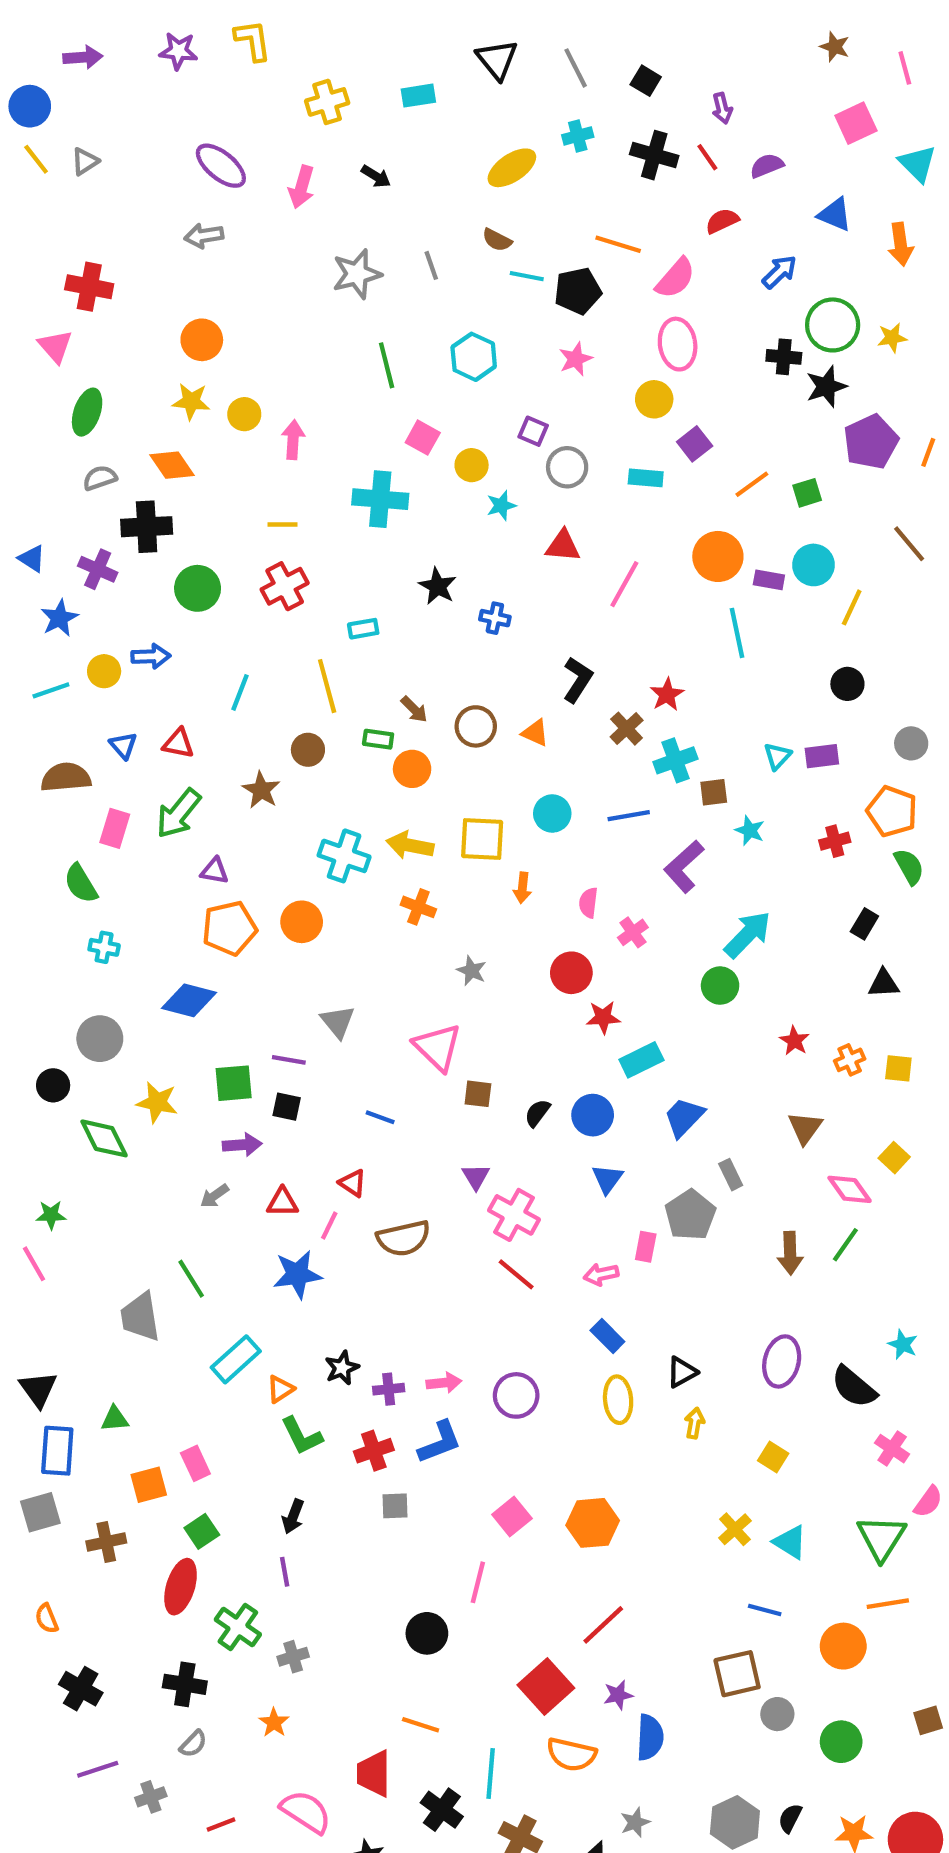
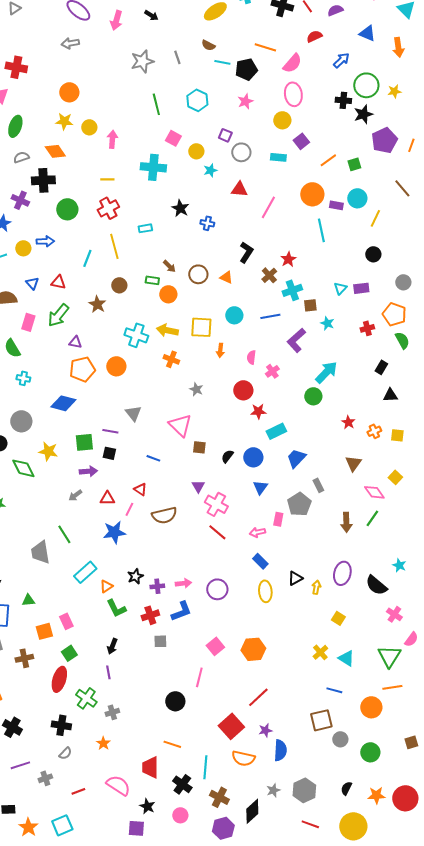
yellow line: (327, 686) -> (114, 246), moved
yellow arrow: (695, 1423) -> (316, 587), moved
gray hexagon: (735, 1822) -> (304, 790), moved

